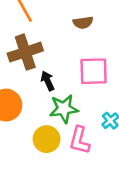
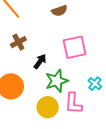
brown cross: (25, 52) -> (18, 42), size x0.6
black arrow: (48, 81) -> (40, 61), turned 70

